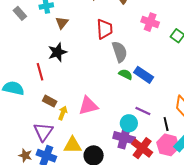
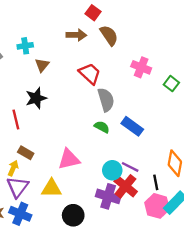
red trapezoid: (105, 29) -> (90, 74), turned -45
green semicircle: (126, 74) -> (102, 127), moved
yellow arrow: (63, 113) -> (13, 168), moved
cyan circle: (129, 123) -> (112, 170), moved
yellow triangle: (73, 145) -> (51, 188), moved
red cross: (142, 148) -> (126, 186), moved

